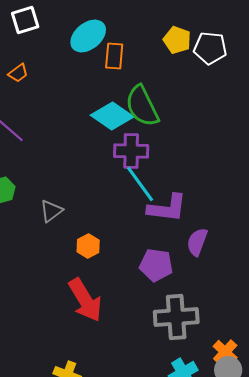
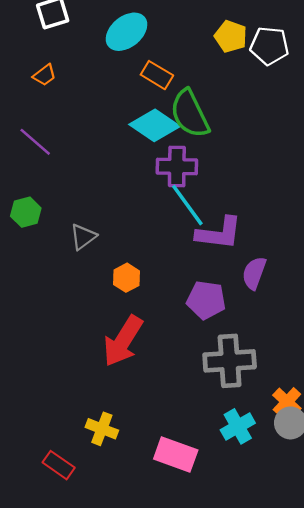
orange rectangle: (114, 56) -> (157, 75), moved, turned -64
red arrow: (85, 300) -> (123, 341), turned 63

